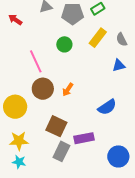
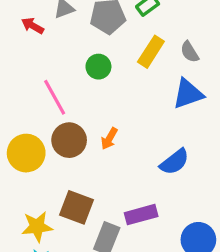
red arrow: (15, 20) -> (33, 26), moved
blue triangle: (119, 65) -> (188, 94), size x1.5
yellow circle: (15, 107) -> (26, 153), moved
brown square: (56, 126) -> (77, 207), moved

